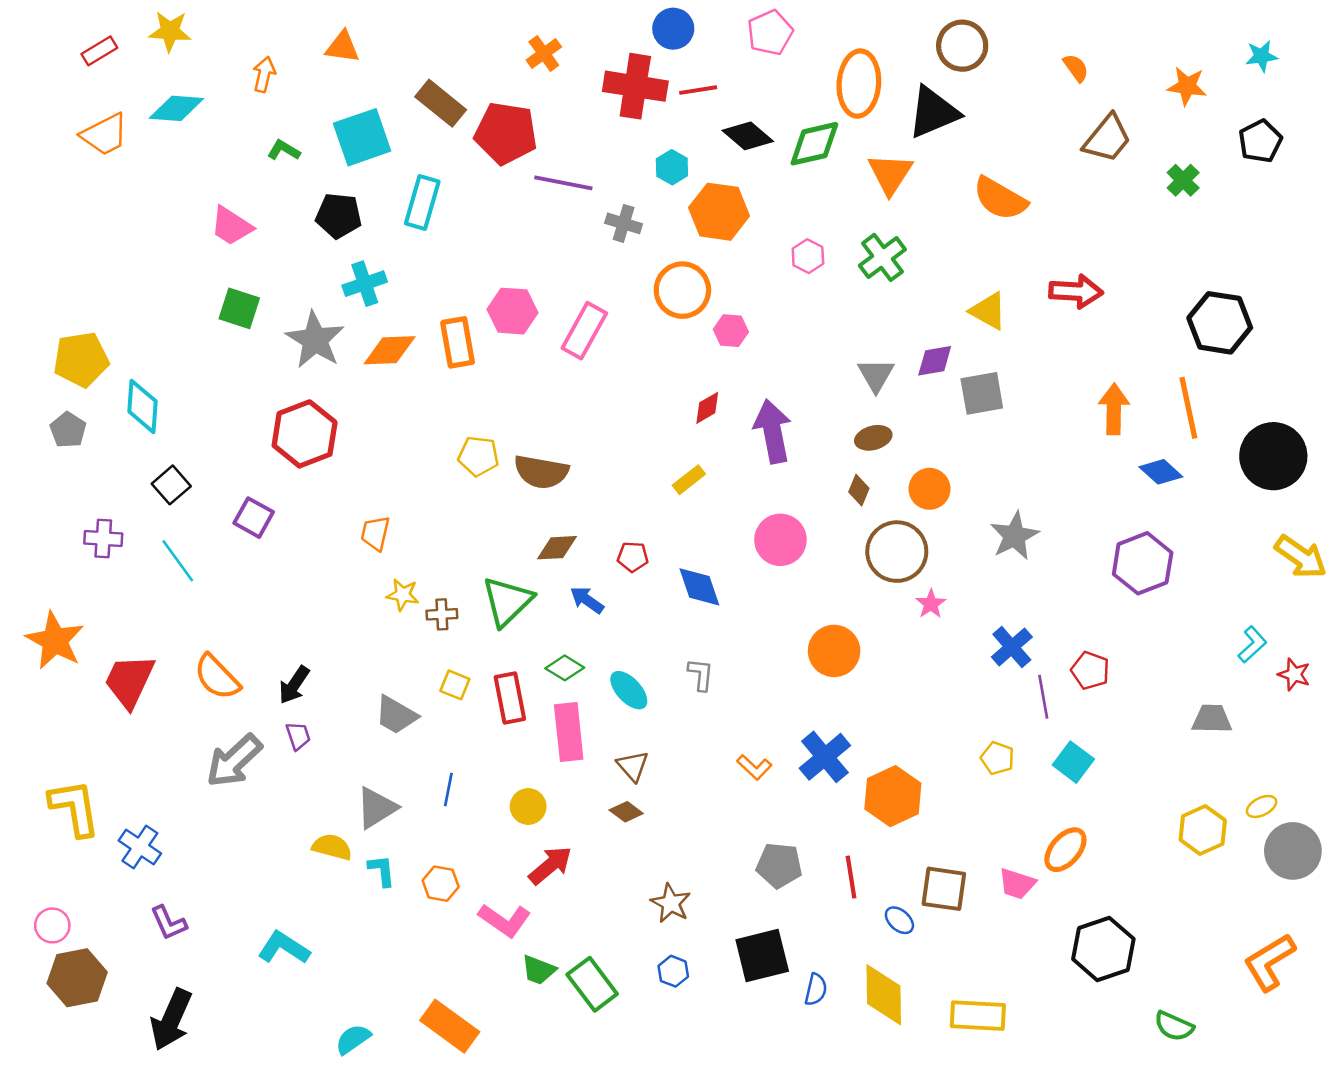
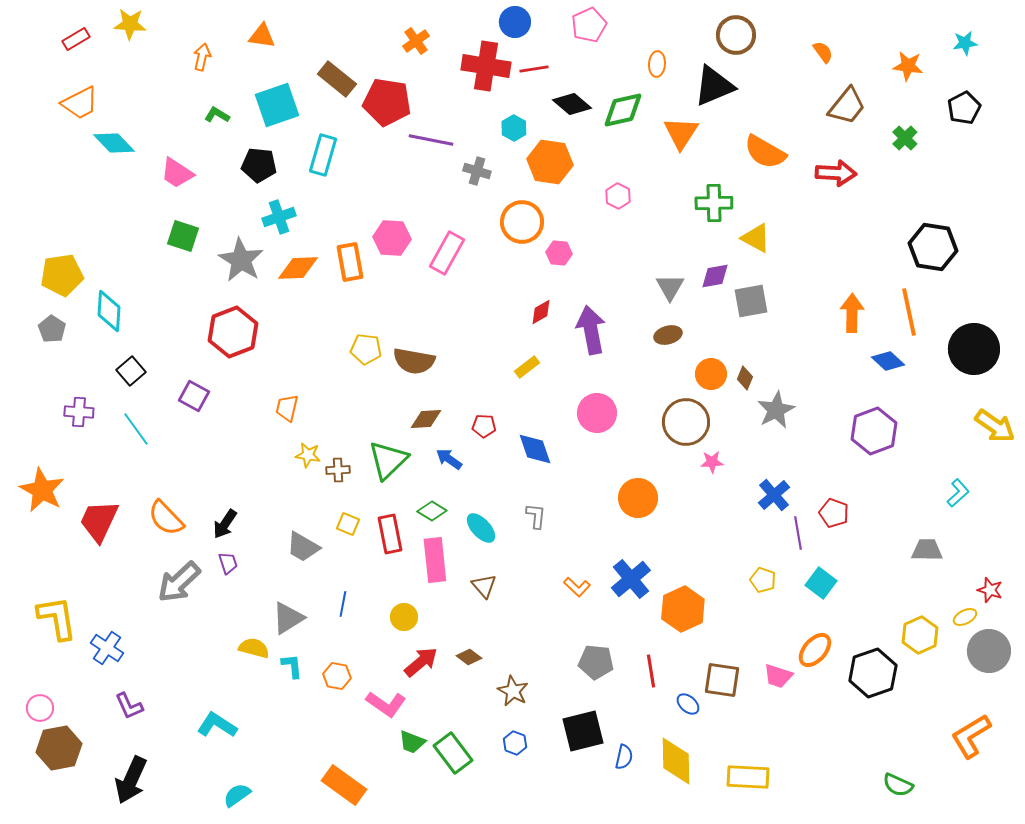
orange ellipse: (859, 84) -> (657, 64), size x0.5
cyan diamond: (176, 108) -> (114, 143), moved, turned 42
green cross: (882, 257) -> (714, 203), moved, turned 36
red arrow: (1076, 291) -> (836, 173), moved
brown diamond: (859, 490) -> (745, 378), moved
pink star: (931, 604) -> (712, 462), turned 30
red star: (1294, 674) -> (990, 590), moved
brown diamond: (626, 812) -> (469, 657), moved
black hexagon: (1103, 949) -> (873, 673), moved
cyan semicircle: (353, 1039) -> (237, 795), moved

